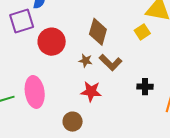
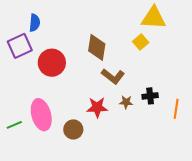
brown star: (86, 61) -> (126, 102), moved
brown circle: (73, 122) -> (73, 129), moved

